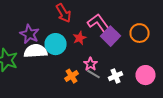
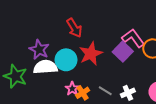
pink L-shape: (98, 23) -> (133, 38), moved
red star: (80, 38) -> (91, 54), size x1.6
pink star: (90, 64) -> (72, 89), moved

